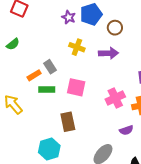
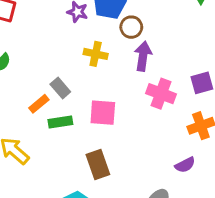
brown circle: (115, 28) -> (131, 27), moved
purple arrow: (108, 53) -> (143, 56), turned -72
pink cross: (115, 98) -> (161, 94), moved, turned -36

